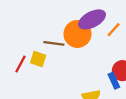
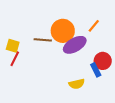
purple ellipse: (92, 19) -> (75, 45), moved
yellow square: (38, 59) -> (13, 46), moved

